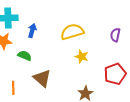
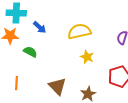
blue arrow: (32, 30) -> (40, 27), turned 112
brown triangle: (42, 78) -> (57, 86), moved

